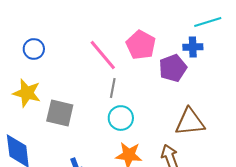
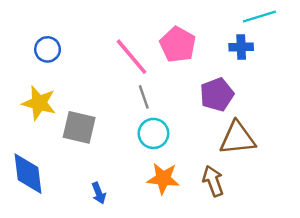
purple pentagon: (173, 68) -> (217, 94), moved
gray line: (113, 88) -> (144, 97), turned -30

